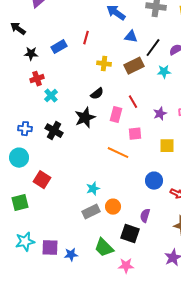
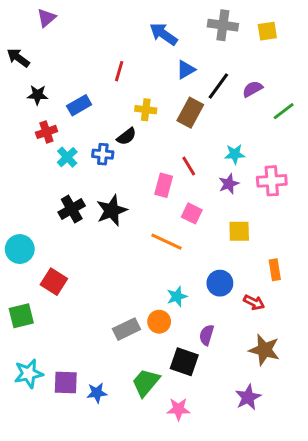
blue triangle: (131, 37) -> (186, 70), turned -40
blue rectangle: (59, 47) -> (79, 105), moved
brown rectangle: (134, 66) -> (190, 113), turned -36
cyan star: (164, 72) -> (235, 154), moved
black semicircle: (97, 94) -> (127, 136), moved
black star: (85, 118) -> (112, 210), moved
blue cross: (25, 129) -> (103, 154), moved
black cross: (54, 131) -> (72, 209), turned 30
pink square: (135, 134) -> (192, 213), turned 32
cyan star: (93, 189) -> (177, 296), moved
green trapezoid: (104, 248) -> (146, 382), turned 85

